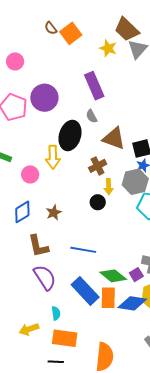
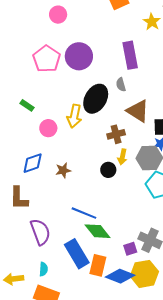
brown L-shape: (38, 246) -> (19, 198), moved
green diamond: (113, 276) -> (98, 231), moved

